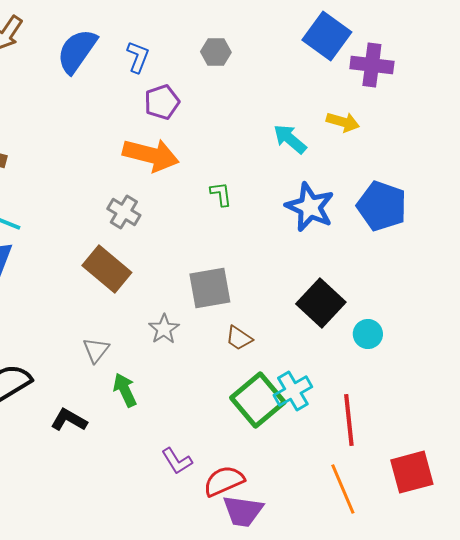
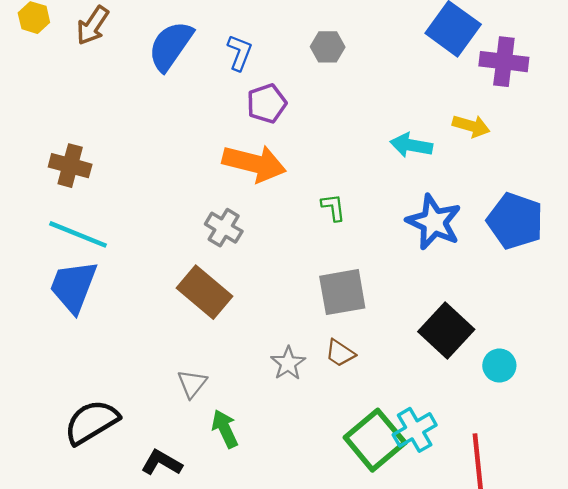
cyan arrow: (290, 139) -> (411, 145), turned -30
gray square: (210, 288) -> (342, 292), moved
gray star: (164, 329) -> (288, 363), moved
brown trapezoid: (239, 338) -> (340, 353), moved

